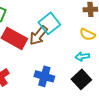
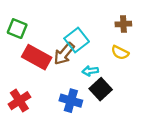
cyan arrow: (82, 56) -> (90, 71), moved
black square: (81, 79) -> (101, 89), moved

